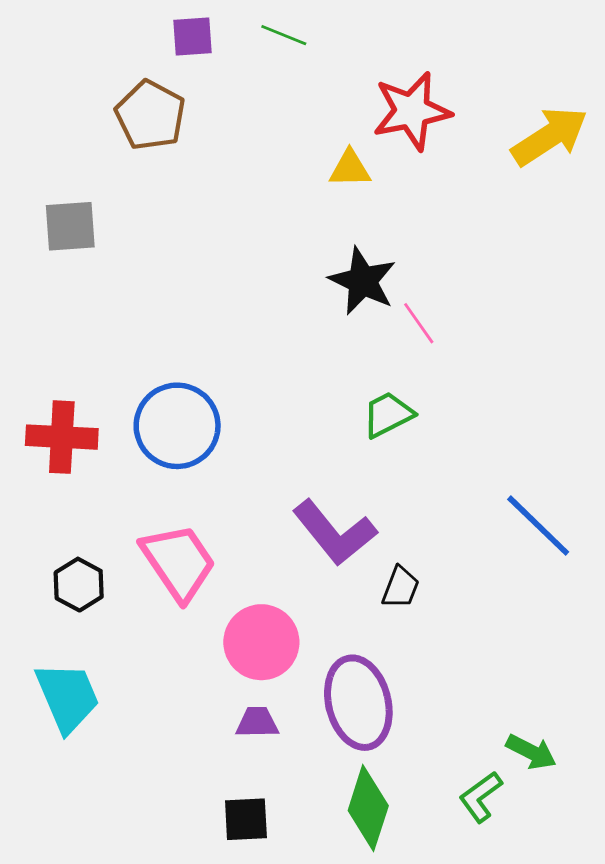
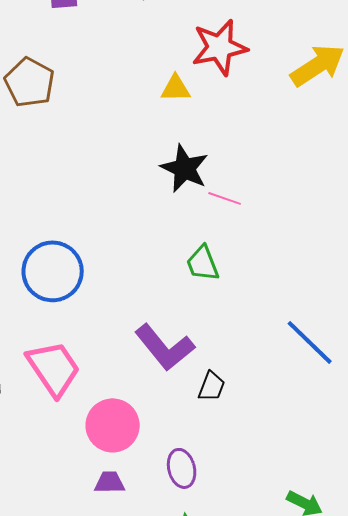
brown pentagon: (150, 115) -> (30, 82), moved
pink line: (419, 323) -> (225, 198), turned -36
green trapezoid: (388, 415) -> (203, 263), turned -84
purple ellipse: (358, 703) -> (182, 468), size x0.6

